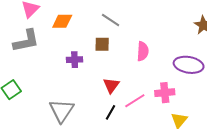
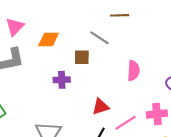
brown square: (102, 44) -> (82, 57), moved
red triangle: (111, 85) -> (100, 107), turned 36

